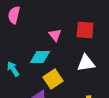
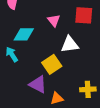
cyan diamond: (40, 57) -> (24, 34), moved
white triangle: (86, 63) -> (70, 44), moved

